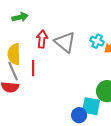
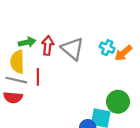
green arrow: (20, 17) -> (27, 42), moved
gray line: (13, 71) -> (16, 80), turned -54

